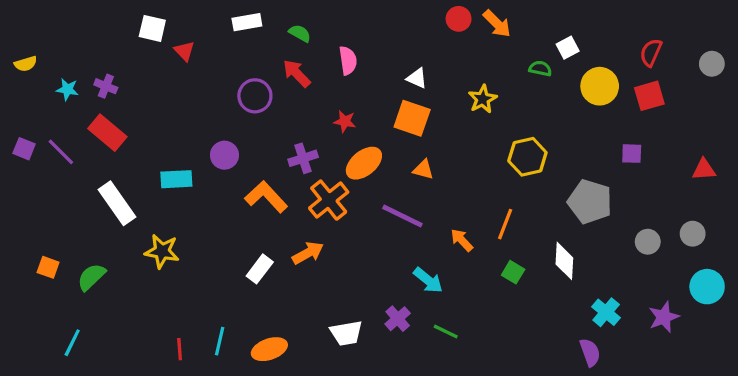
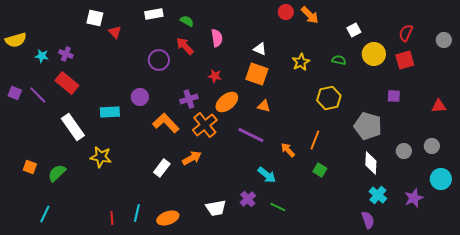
yellow semicircle: (26, 64) -> (16, 40), size x1.5
green semicircle: (540, 69) -> (339, 60), moved
white diamond: (564, 261) -> (371, 163), moved

